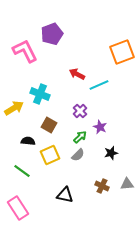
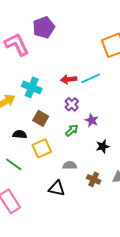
red arrow: (77, 74) -> (69, 79), moved, turned -35
gray semicircle: (78, 155) -> (70, 165), moved, turned -136

